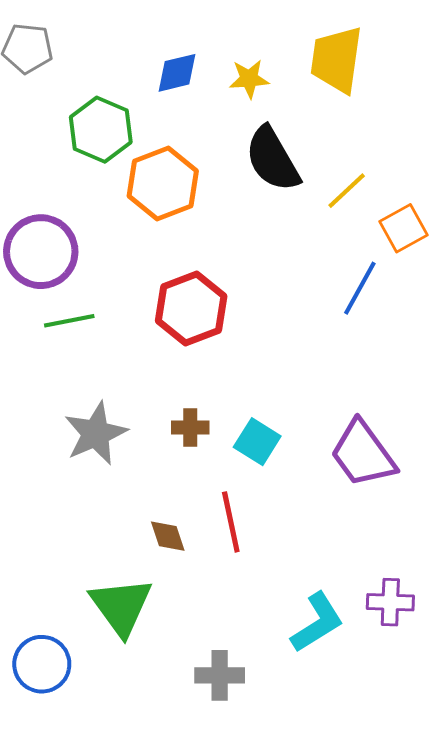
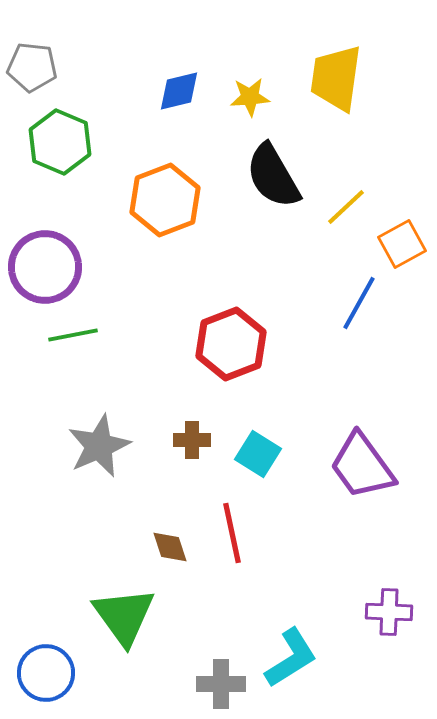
green hexagon: (101, 130) -> (60, 142), moved
red hexagon: (191, 309) -> (231, 344), moved
cyan L-shape: (317, 623) -> (291, 658), moved

